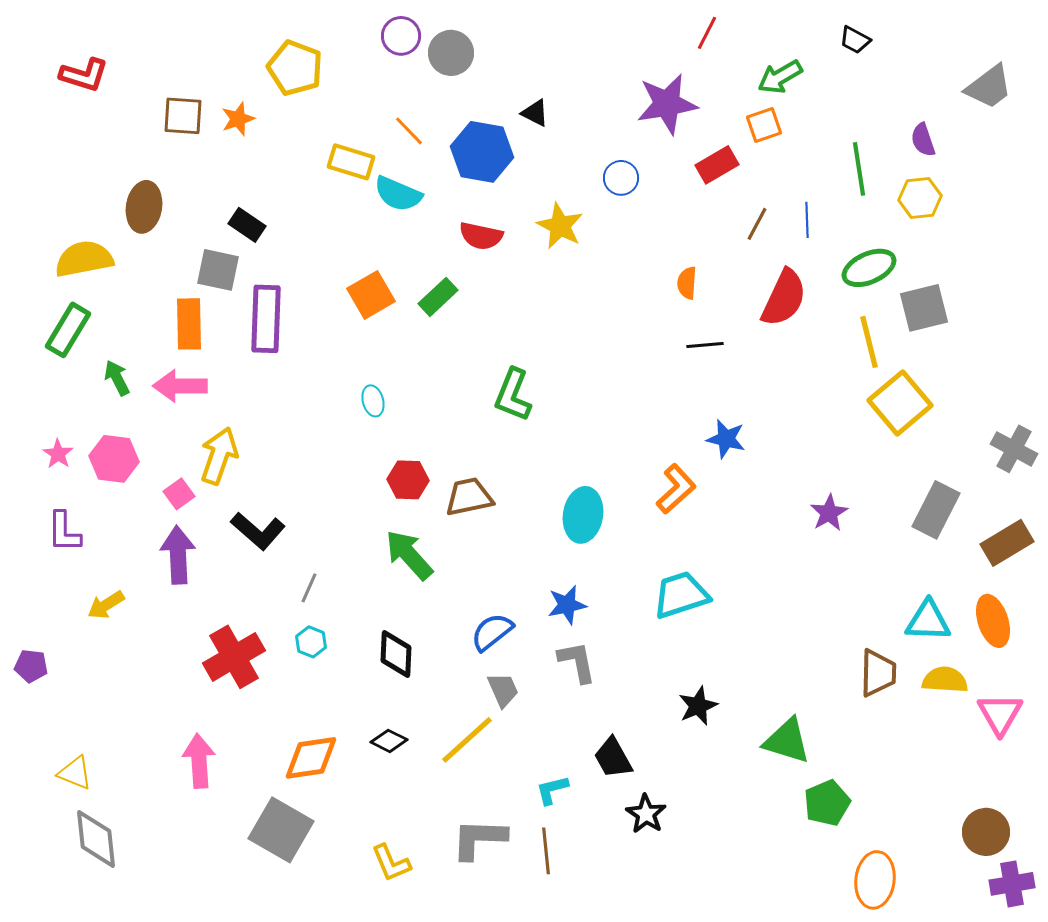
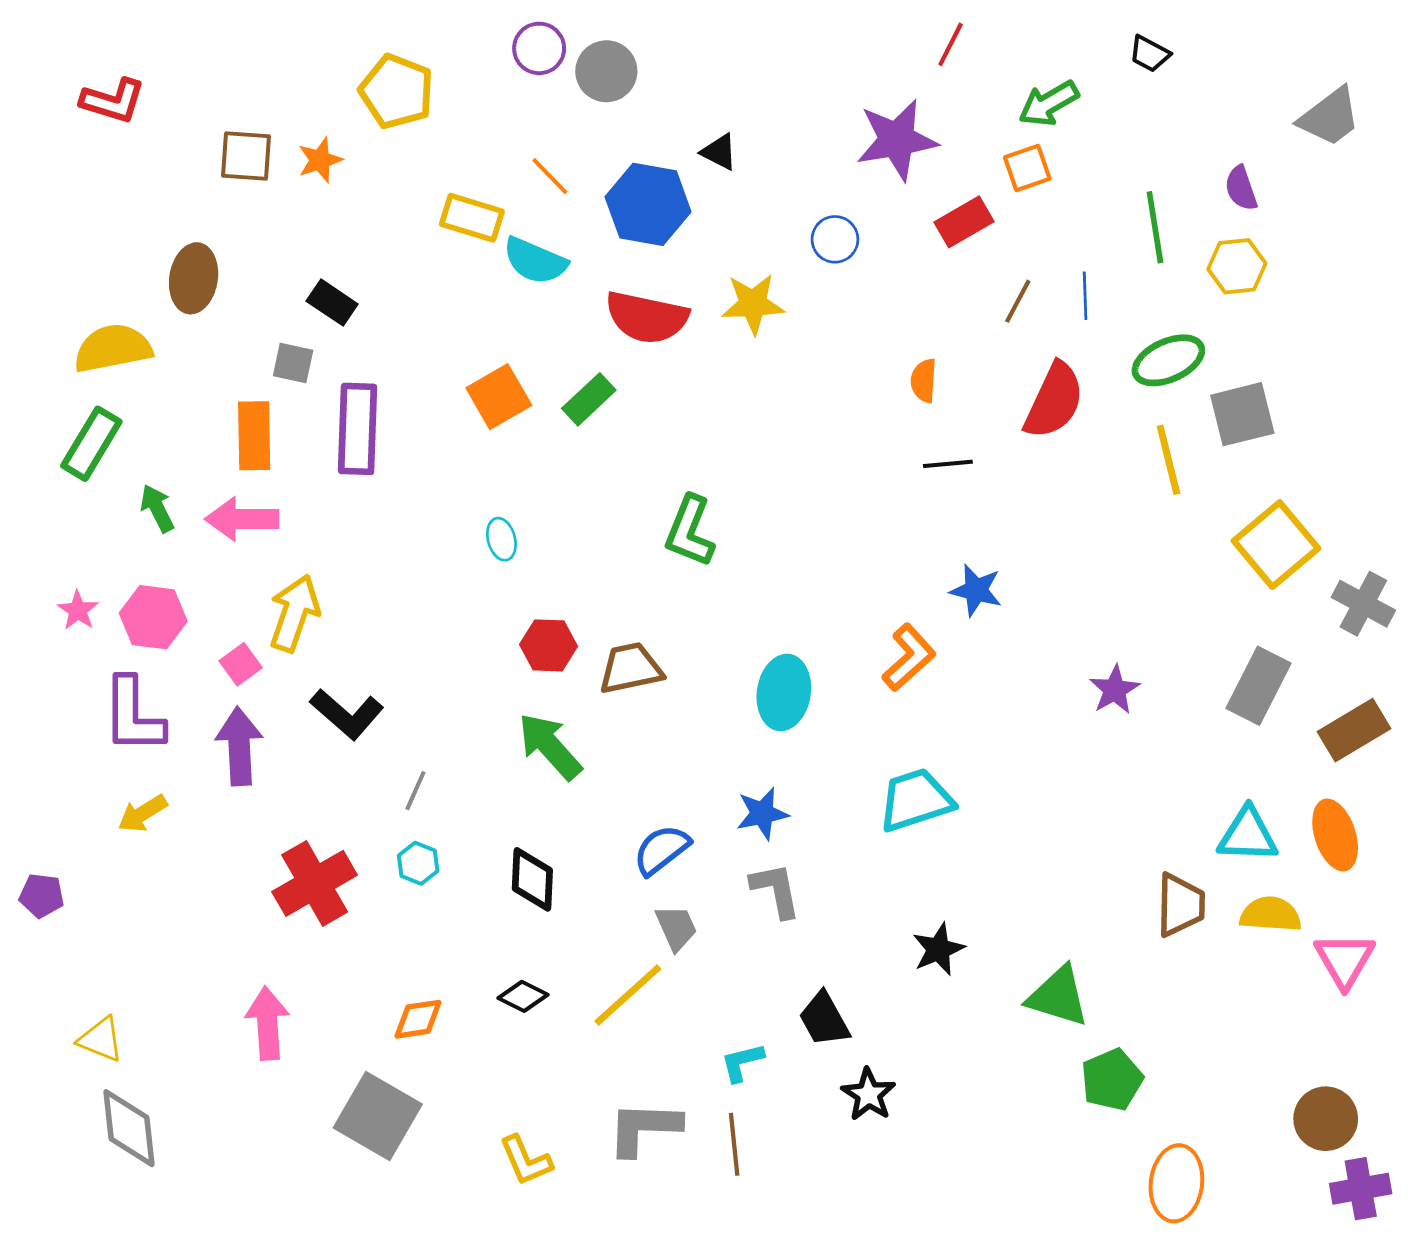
yellow star: (560, 226) -> (753, 304), turned -30
red semicircle: (481, 236) -> (647, 317), size x1.4
gray square: (218, 270) -> (293, 363), size x0.7
yellow square: (900, 403) -> (1276, 545), moved
purple L-shape: (64, 532) -> (133, 715), moved, size x1.4
orange diamond: (311, 758) -> (418, 1019), size x0.7

